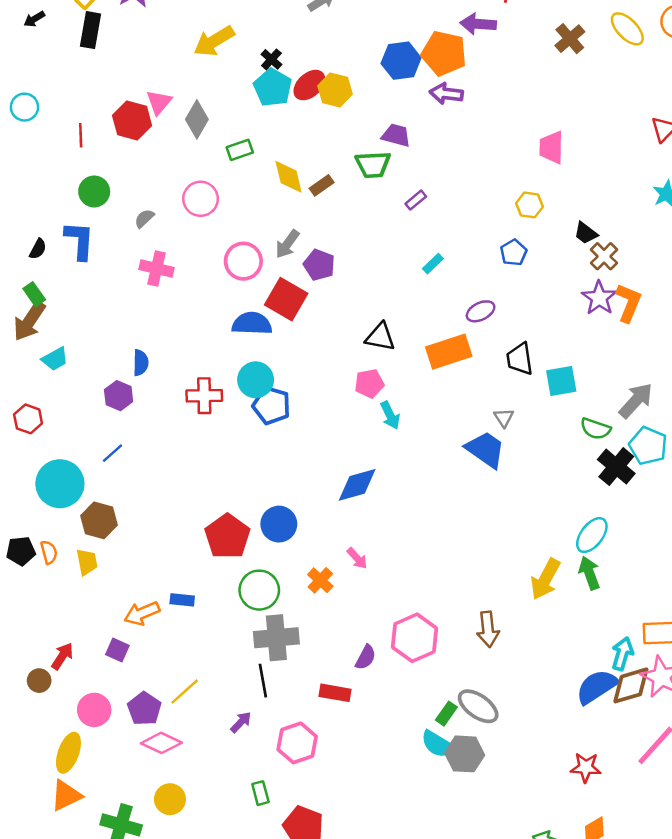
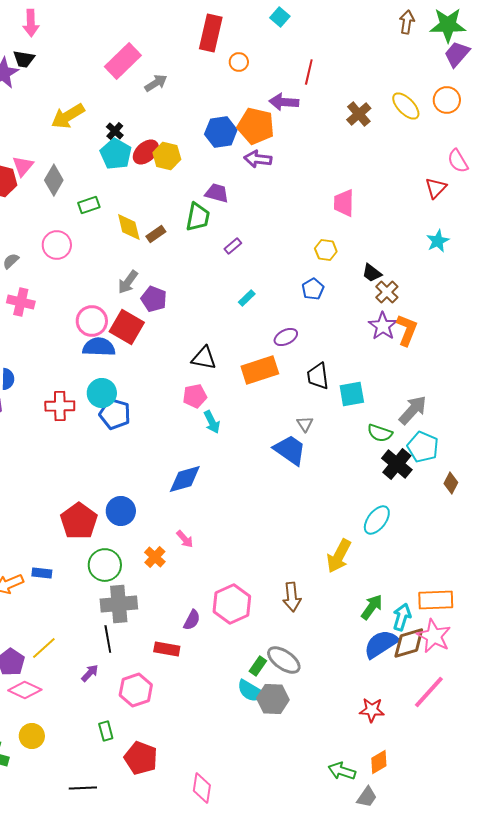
green trapezoid: (373, 165) -> (198, 217), turned -76
pink circle: (243, 261) -> (92, 321), moved
green arrow: (589, 573) -> (372, 607), moved, turned 56

